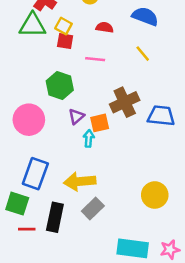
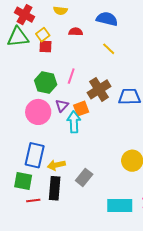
yellow square: (64, 26) -> (43, 35), turned 32
pink line: (95, 59) -> (71, 76), moved, turned -70
pink circle: (29, 120) -> (38, 112), moved
cyan arrow: (89, 138) -> (74, 122), size x1.5
yellow arrow: (80, 181) -> (56, 165), moved, size x0.7

